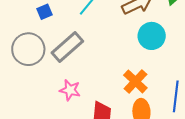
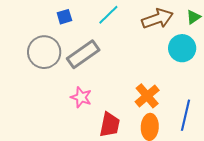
cyan circle: (152, 36) -> (182, 48), moved

